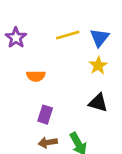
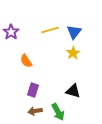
orange semicircle: (36, 76) -> (26, 61), turned 56
black triangle: (98, 103) -> (73, 91), moved

